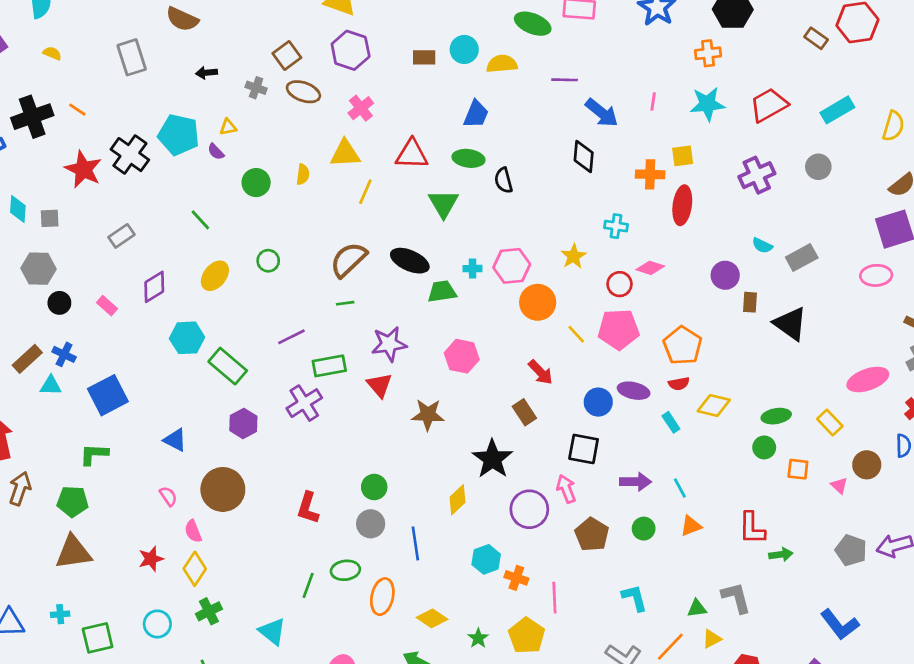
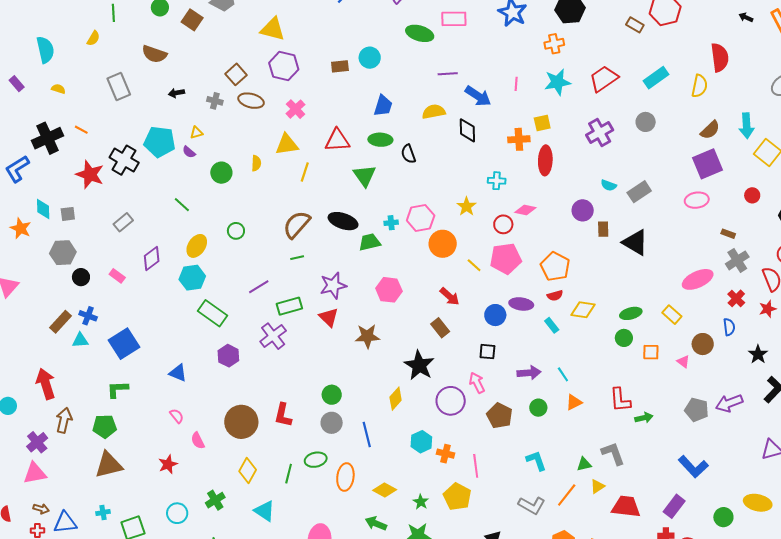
yellow semicircle: (502, 64) -> (434, 112), moved
cyan hexagon: (187, 338) -> (192, 278), moved
black square: (584, 449) -> (487, 352), size x0.7
brown circle: (223, 489) -> (241, 422), moved
yellow diamond: (195, 569) -> (248, 470), moved

